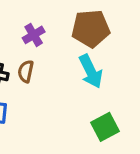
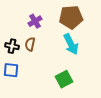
green square: (105, 127) -> (64, 79), moved

